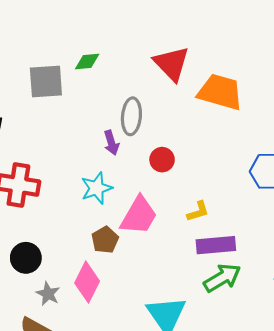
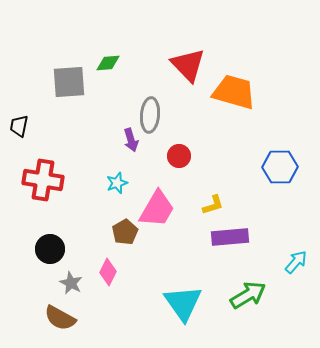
cyan star: (97, 188) -> (117, 183), size x0.7
green arrow: (222, 278) -> (248, 295), moved
pink diamond: (87, 282) -> (108, 272), size x0.7

